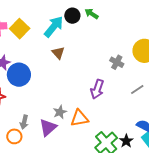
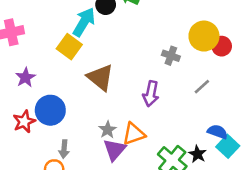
yellow square: (20, 29) -> (69, 47), moved
brown triangle: (58, 53) -> (100, 77), moved, size x1.6
blue circle: (19, 75) -> (50, 110), moved
purple triangle: (48, 127) -> (114, 150), moved

